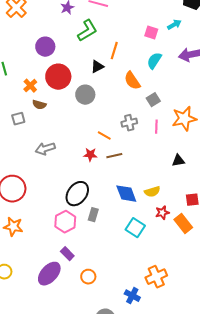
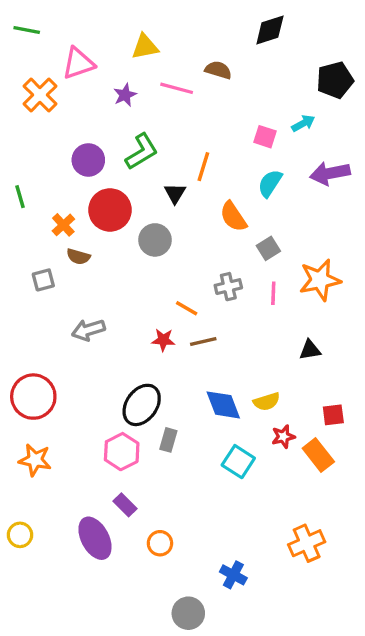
green L-shape: (87, 31) -> (142, 152), moved
black triangle: (97, 67) -> (175, 193), turned -32
purple ellipse: (49, 274) -> (95, 538), turned -70
orange cross: (156, 277) -> (307, 543), moved

